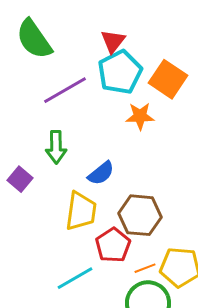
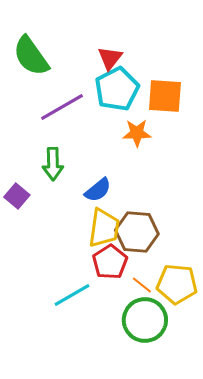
orange square: (168, 79) -> (165, 96), turned -30
yellow trapezoid: (81, 211) -> (104, 228), moved
orange line: (145, 268) -> (142, 285), turned 60

